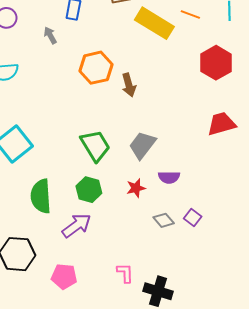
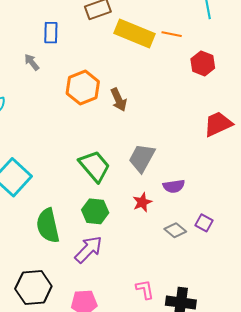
orange line: (190, 15) -> (172, 34), moved
red hexagon: (216, 63) -> (203, 63), size x0.7

